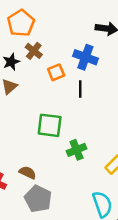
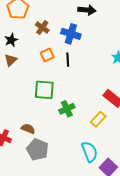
brown cross: (34, 51) -> (42, 28), moved
orange square: (56, 72) -> (47, 55), moved

